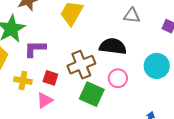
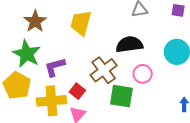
red square: (50, 78) -> (77, 91), turned 35
yellow cross: (23, 81) -> (51, 101), size x1.6

